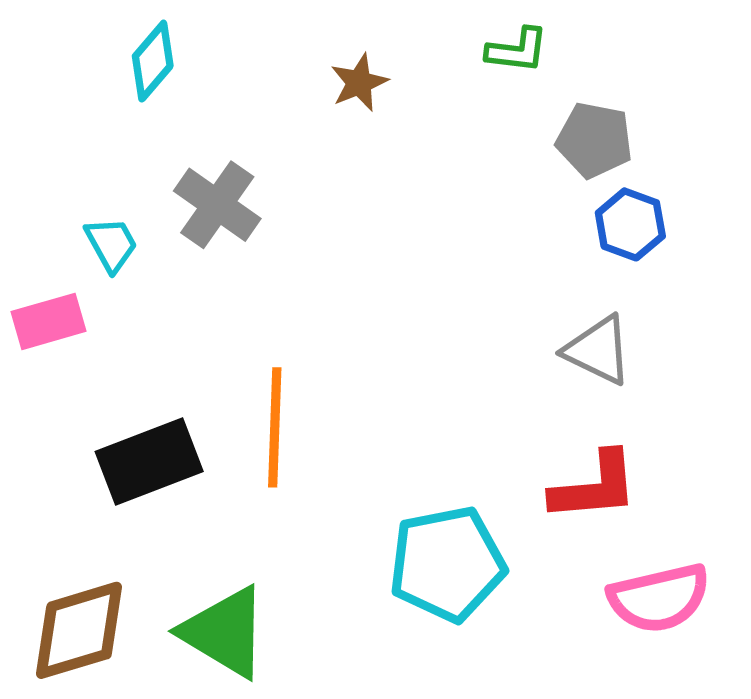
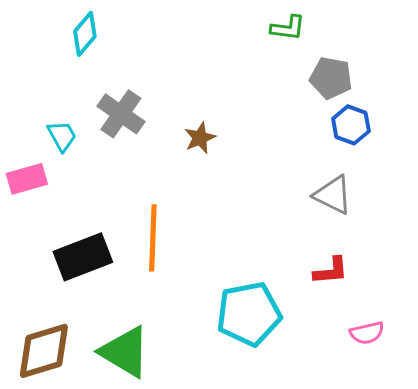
brown star: (359, 83) -> (200, 138), moved
red L-shape: (594, 487) -> (331, 271), size x0.7
pink semicircle: (659, 598) -> (367, 333), size x0.6

